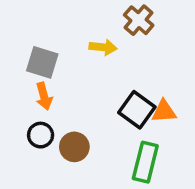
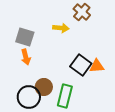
black circle: (41, 135) -> (29, 97), moved, size x1.5
green rectangle: (145, 162) -> (65, 96), moved

